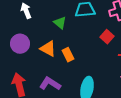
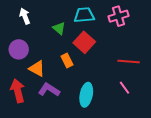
red square: (107, 37) -> (84, 42), moved, size x1.5
orange triangle: (48, 49) -> (37, 69), moved

